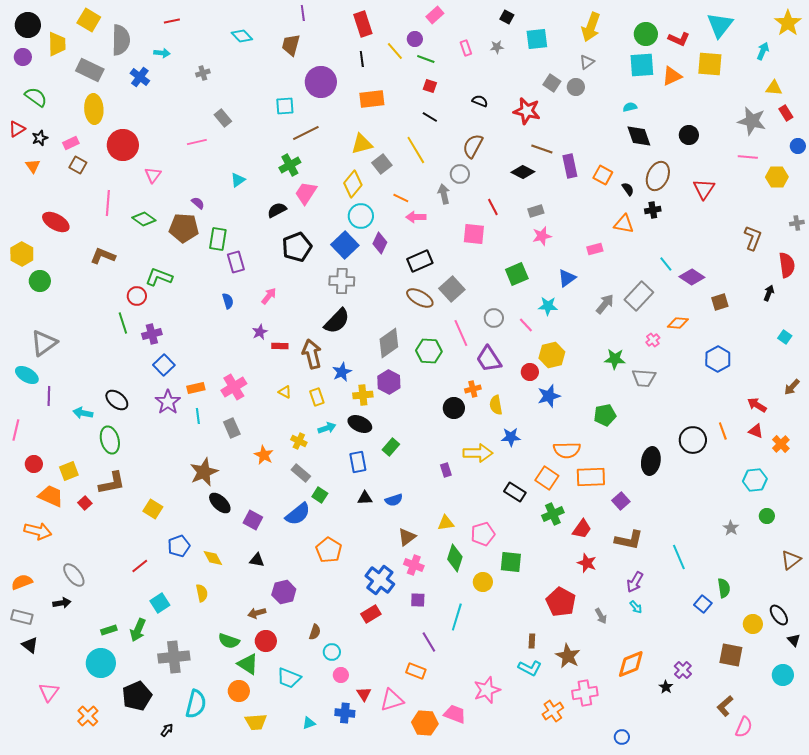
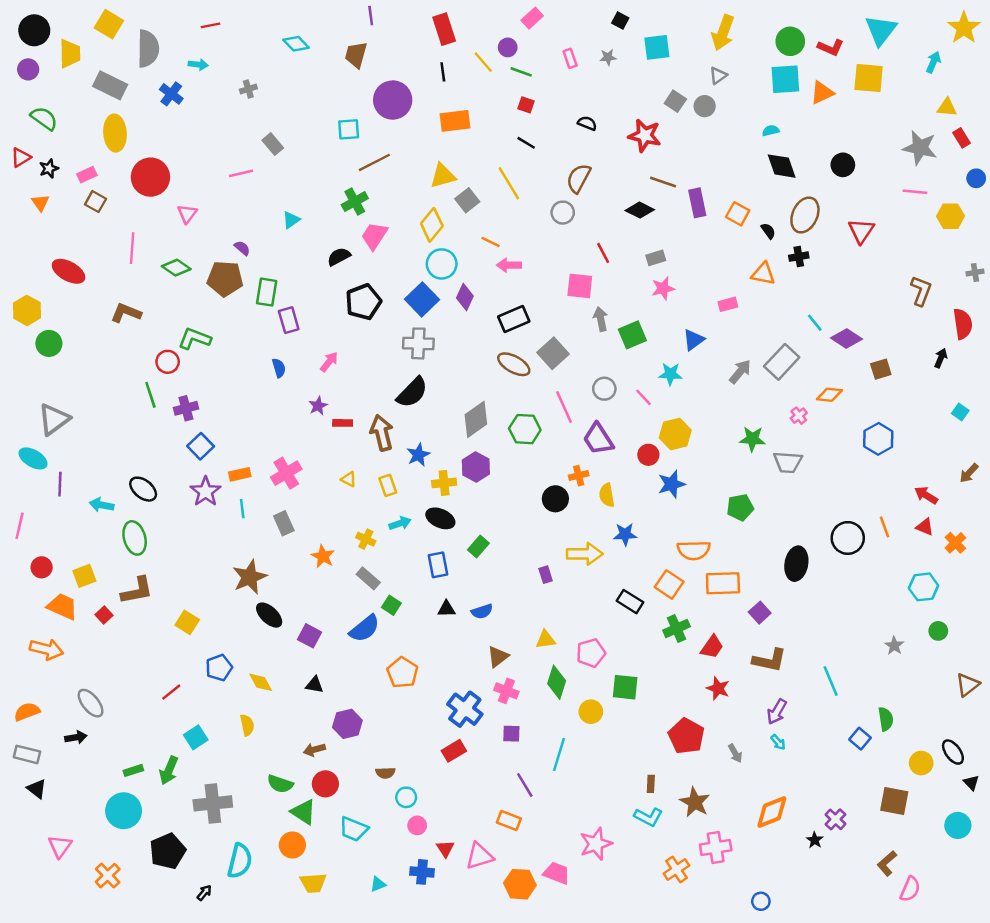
gray arrow: (444, 194) -> (601, 319), moved
brown semicircle: (315, 632) -> (385, 773), turned 70

